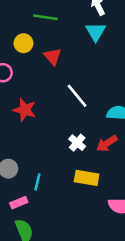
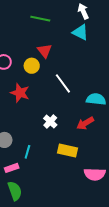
cyan triangle: (96, 32) -> (80, 32), turned -36
yellow circle: (23, 43) -> (32, 66), moved
white cross: (77, 143) -> (50, 122), moved

